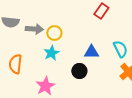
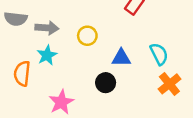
yellow circle: (54, 33) -> (87, 36), moved
cyan star: (51, 53) -> (47, 55), moved

